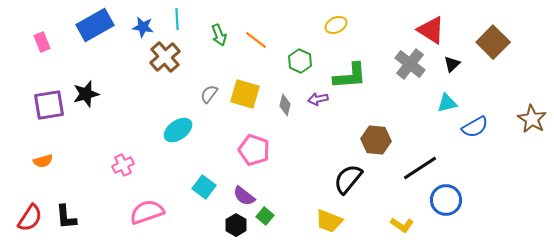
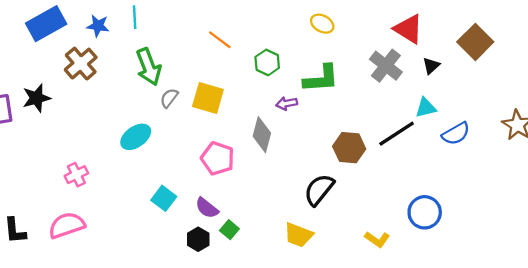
yellow ellipse: (336, 25) -> (322, 24), moved, turned 55
green arrow: (219, 35) -> (149, 67), moved, size x1.6
brown cross: (165, 57) -> (81, 64), moved
gray diamond: (285, 105) -> (262, 135), moved, size x1.5
black line: (420, 168) -> (397, 134), moved
pink semicircle: (147, 212) -> (67, 225), moved

